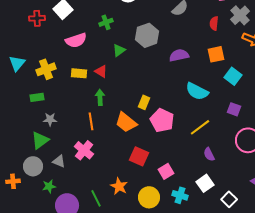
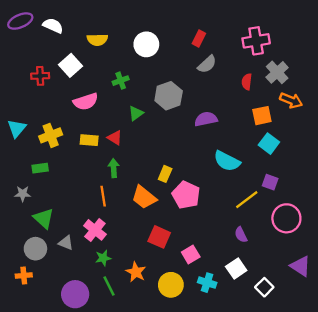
orange square: (216, 54) -> (262, 116), moved
gray star: (50, 119) -> (23, 194), moved
yellow line: (200, 127) -> (247, 200), moved
green triangle: (40, 140) -> (44, 218), turned -42
orange cross: (13, 181) -> (24, 276), moved
green star: (49, 186) -> (103, 258), moved

